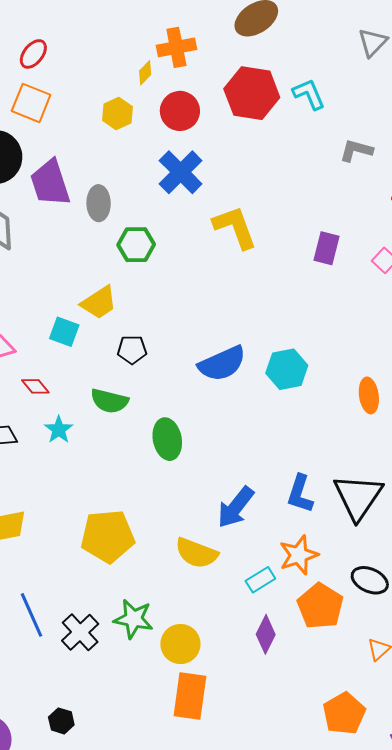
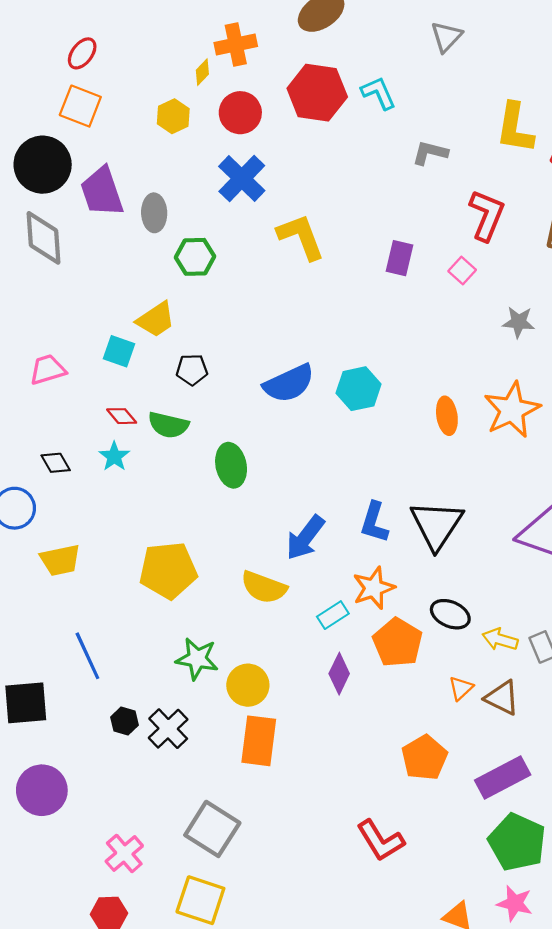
red diamond: (35, 386) -> (122, 416), moved
black cross: (80, 632) -> (168, 729), moved
black hexagon: (61, 721) -> (125, 721), moved

